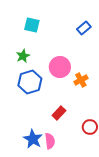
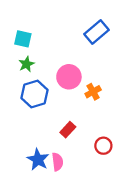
cyan square: (32, 25) -> (23, 39), moved
blue rectangle: (84, 28) -> (96, 32), size x1.5

